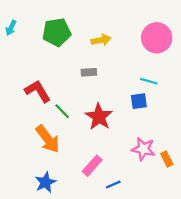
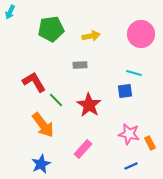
cyan arrow: (11, 28) -> (10, 12), moved
blue line: (113, 185) -> (131, 166), moved

